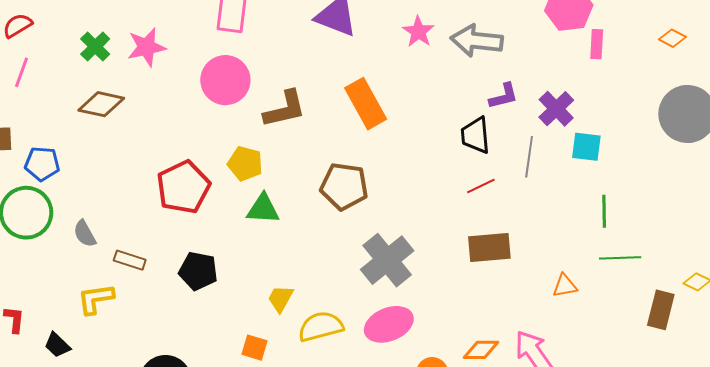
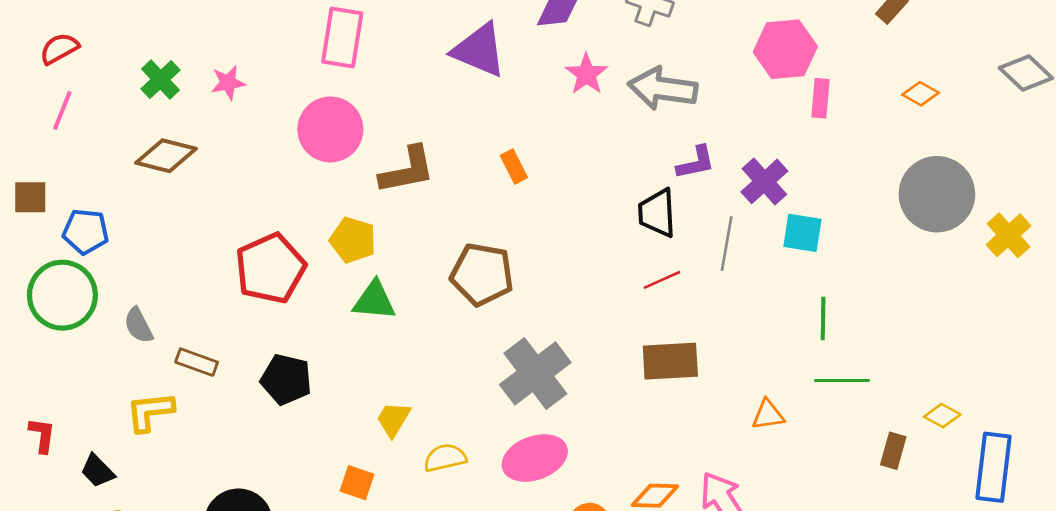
pink star: (147, 47) -> (228, 83), size x0.7
orange rectangle: (366, 104) -> (514, 166), size x0.5
brown rectangle: (661, 310) -> (893, 451), size x0.7
yellow semicircle: (321, 327) -> (445, 458), size x0.7

